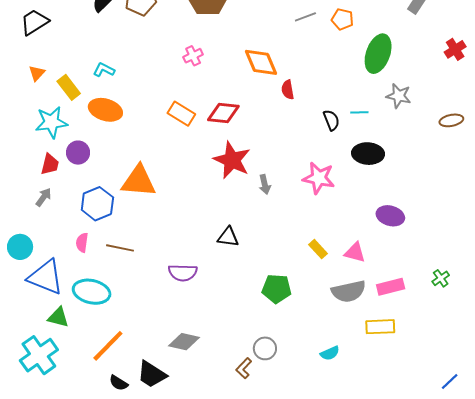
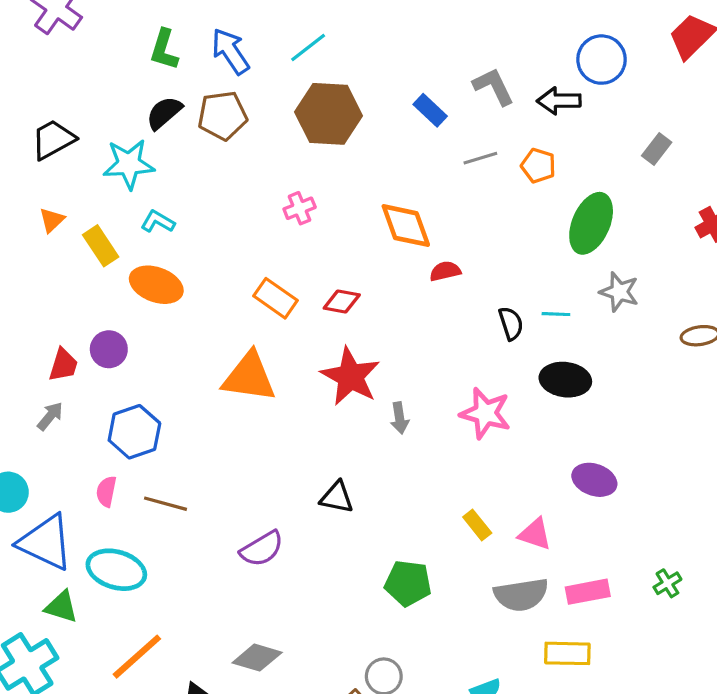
red semicircle: (288, 90) -> (445, 271), turned 84
red diamond: (223, 113) -> (342, 301), size x0.7
cyan star: (51, 122) -> (129, 164), moved
orange triangle: (139, 181) -> (249, 377), moved
purple semicircle: (183, 273) -> (262, 549), turned -36

